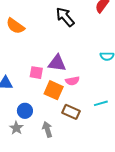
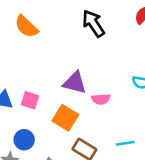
pink square: (36, 73) -> (30, 100), moved
pink semicircle: (72, 81) -> (101, 99), moved

